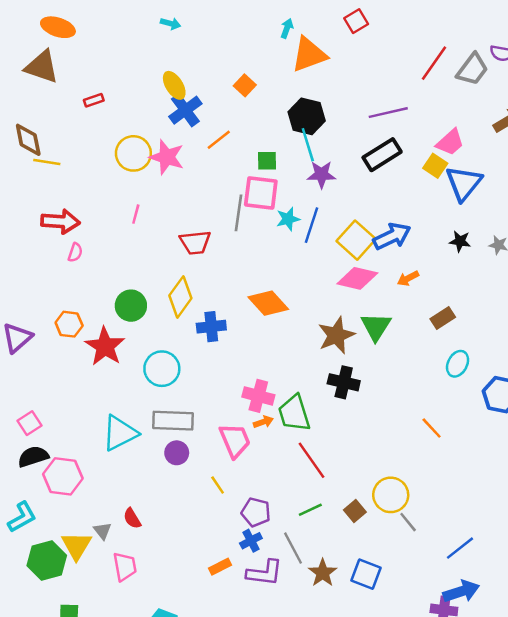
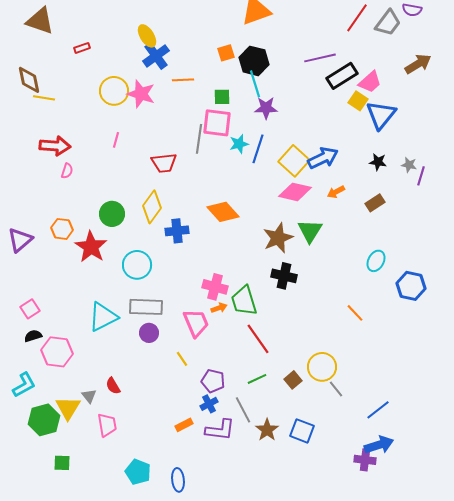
orange square: (245, 85) -> (226, 53), moved, turned 30
orange line: (219, 140) -> (183, 80), turned 35
black rectangle: (382, 155) -> (342, 76), moved
brown rectangle: (443, 318) -> (375, 203), moved
black semicircle: (33, 457) -> (33, 336), size x0.7

